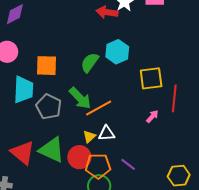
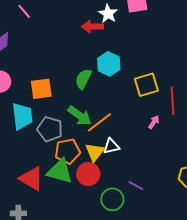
yellow triangle: (89, 137) -> (95, 152), size x1.5
purple line: (128, 164) -> (136, 186), moved
orange pentagon: (98, 166) -> (68, 151), moved

